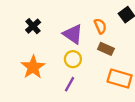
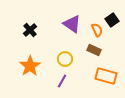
orange semicircle: (100, 26) -> (97, 30), moved
purple triangle: (73, 34) -> (72, 24), moved

